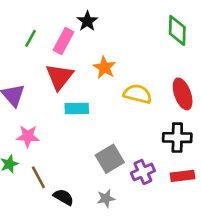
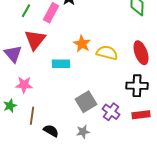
orange star: (105, 67) -> (82, 44), moved
red triangle: (60, 77) -> (35, 40), moved
purple cross: (143, 172) -> (111, 112), turned -30
brown line: (38, 177) -> (32, 116), turned 36

